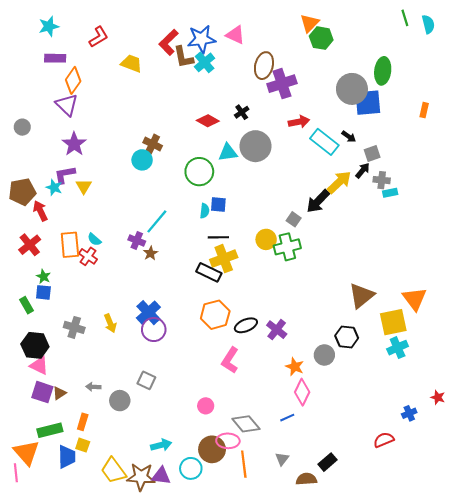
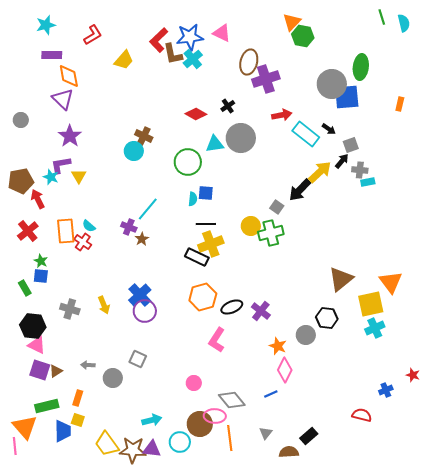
yellow trapezoid: (131, 63) -> (124, 60), turned 110
orange diamond: (73, 80) -> (69, 76), turned -45
red semicircle: (384, 440) -> (362, 415), turned 36

